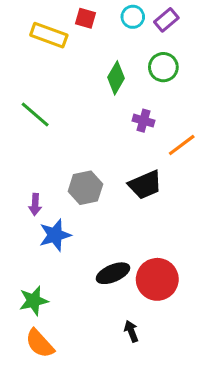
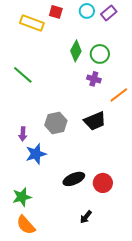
green circle: (163, 67) -> (100, 54), moved
red circle: (157, 279) -> (103, 183), size x0.7
black arrow: (131, 331) -> (86, 217), turned -120

